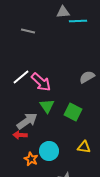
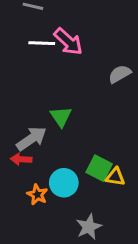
white line: (21, 77) -> (42, 43), moved, turned 42
pink arrow: (41, 82) -> (68, 42), moved
green square: (73, 112) -> (99, 168), moved

